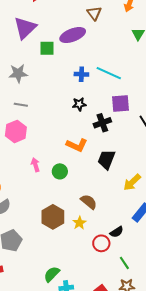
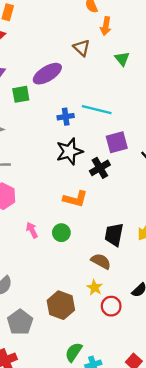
brown triangle: (94, 13) -> (82, 48), moved
black star: (79, 104) -> (69, 151), size x1.6
black trapezoid: (106, 159) -> (114, 235), moved
brown hexagon: (53, 217) -> (61, 305), moved
red circle: (101, 243) -> (111, 306), moved

